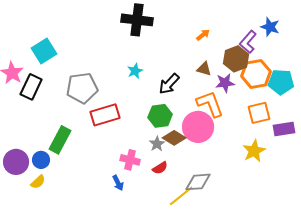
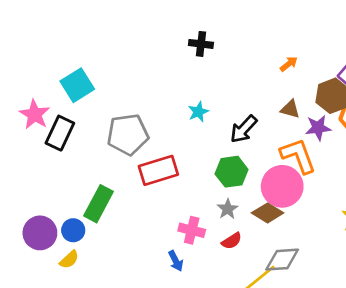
black cross: (137, 20) -> (201, 44), size x0.6
brown diamond: (174, 138) -> (268, 213), moved

